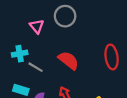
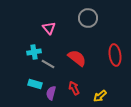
gray circle: (65, 16) -> (88, 18), moved

